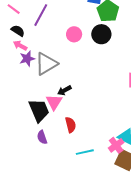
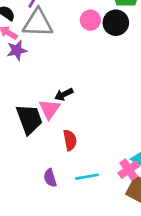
pink circle: (74, 34) -> (90, 20), moved
gray triangle: (46, 64) -> (38, 23), moved, turned 30
purple semicircle: (42, 137) -> (50, 178), moved

